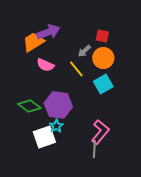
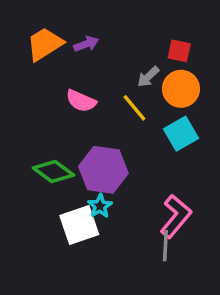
purple arrow: (48, 32) -> (86, 44), size x0.6
orange trapezoid: (33, 42) -> (45, 44), moved

